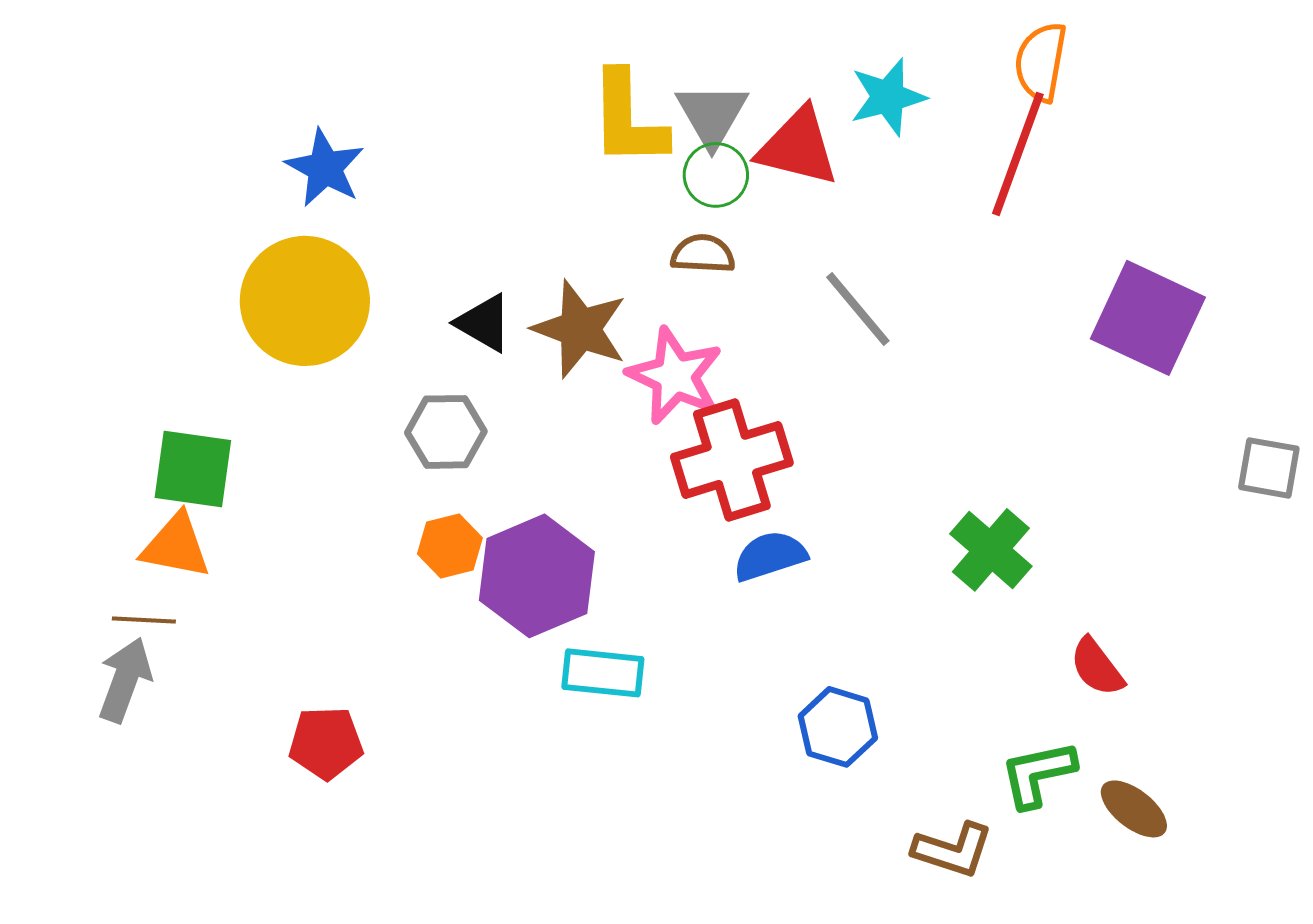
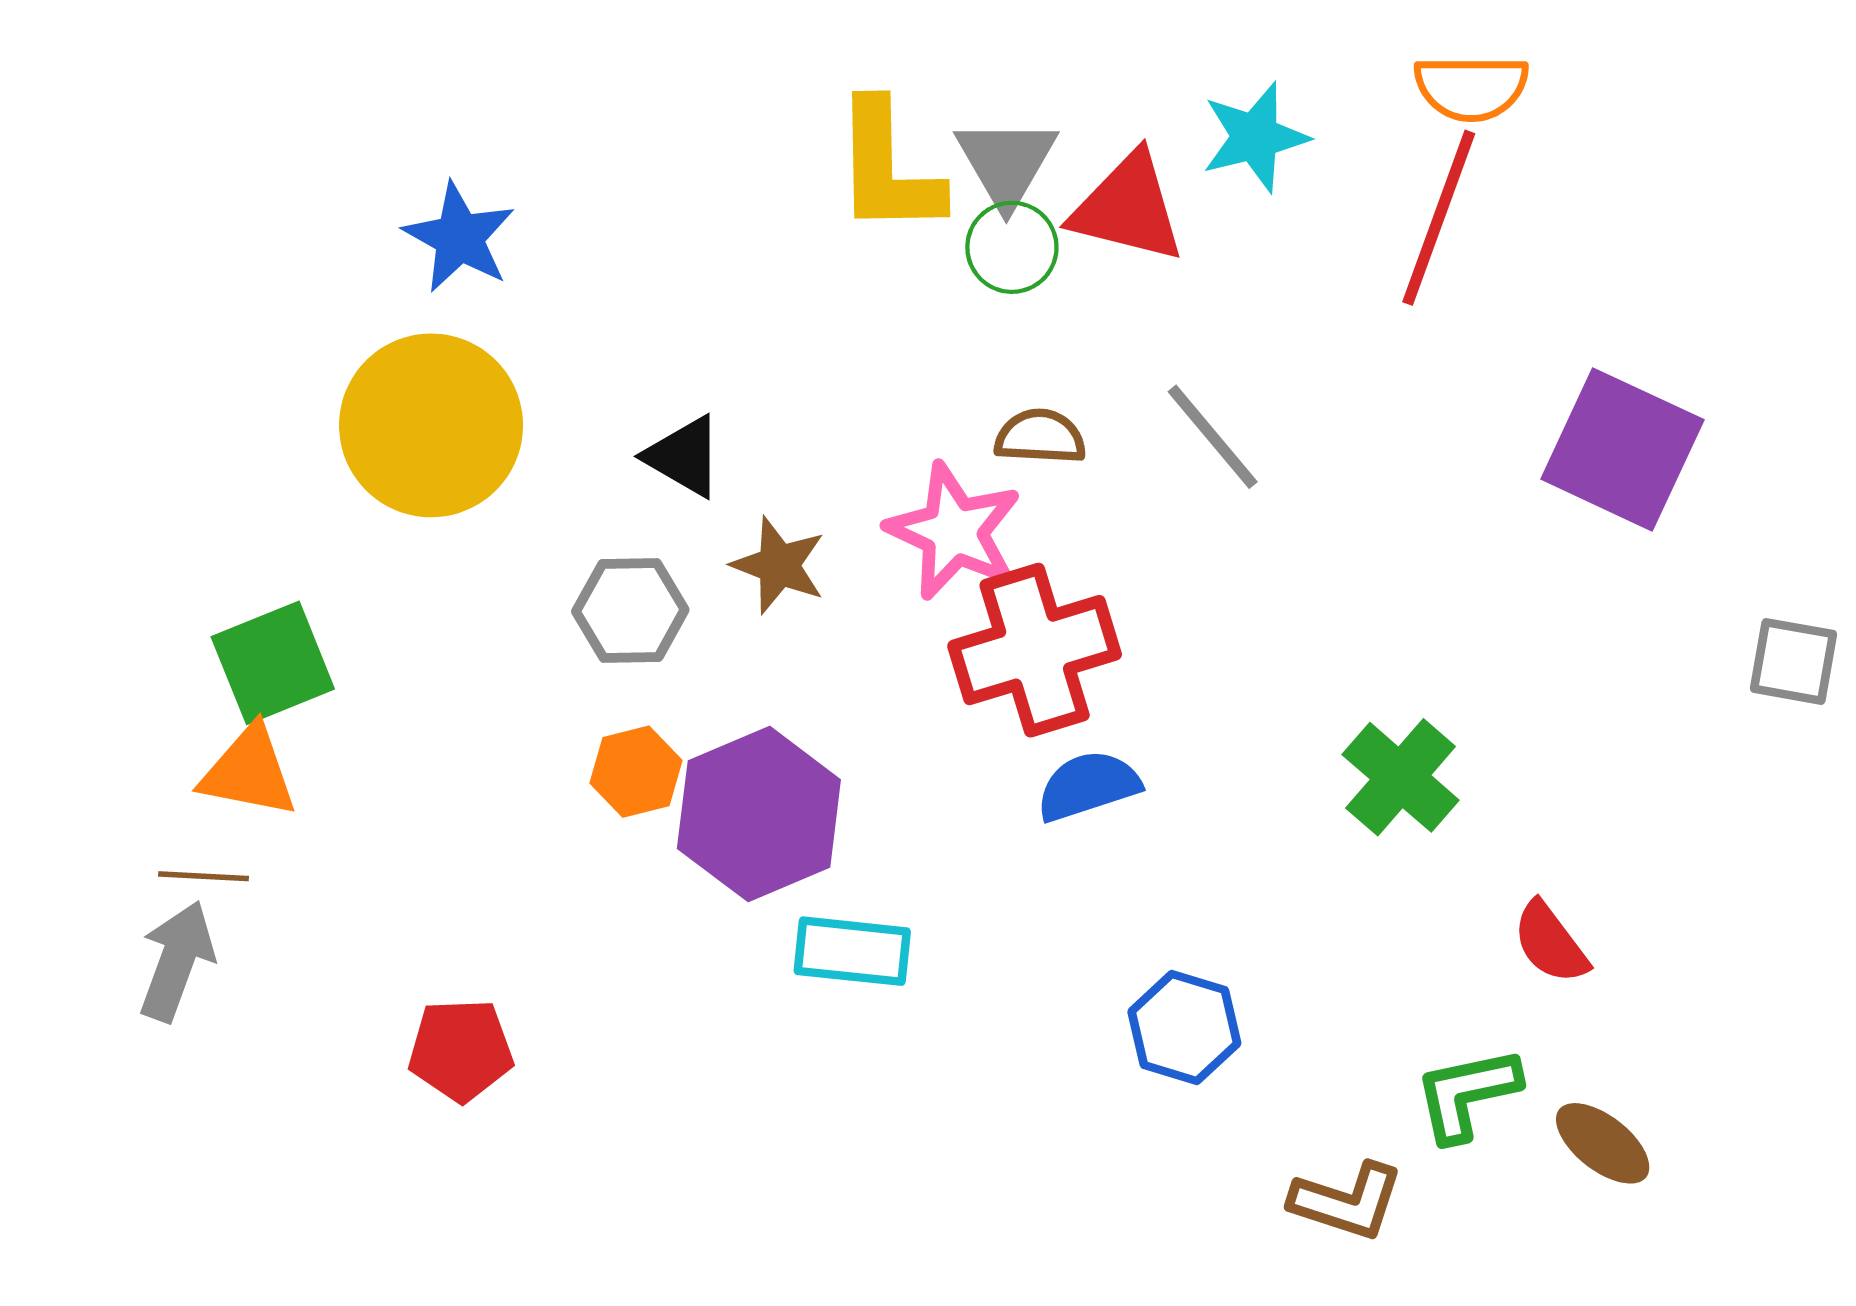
orange semicircle: (1041, 62) -> (1471, 88), turned -100
brown semicircle: (703, 254) -> (1040, 437), moved
brown star: (580, 329) -> (779, 565), moved, size x0.7
green square: (193, 469) -> (273, 663), turned -30

